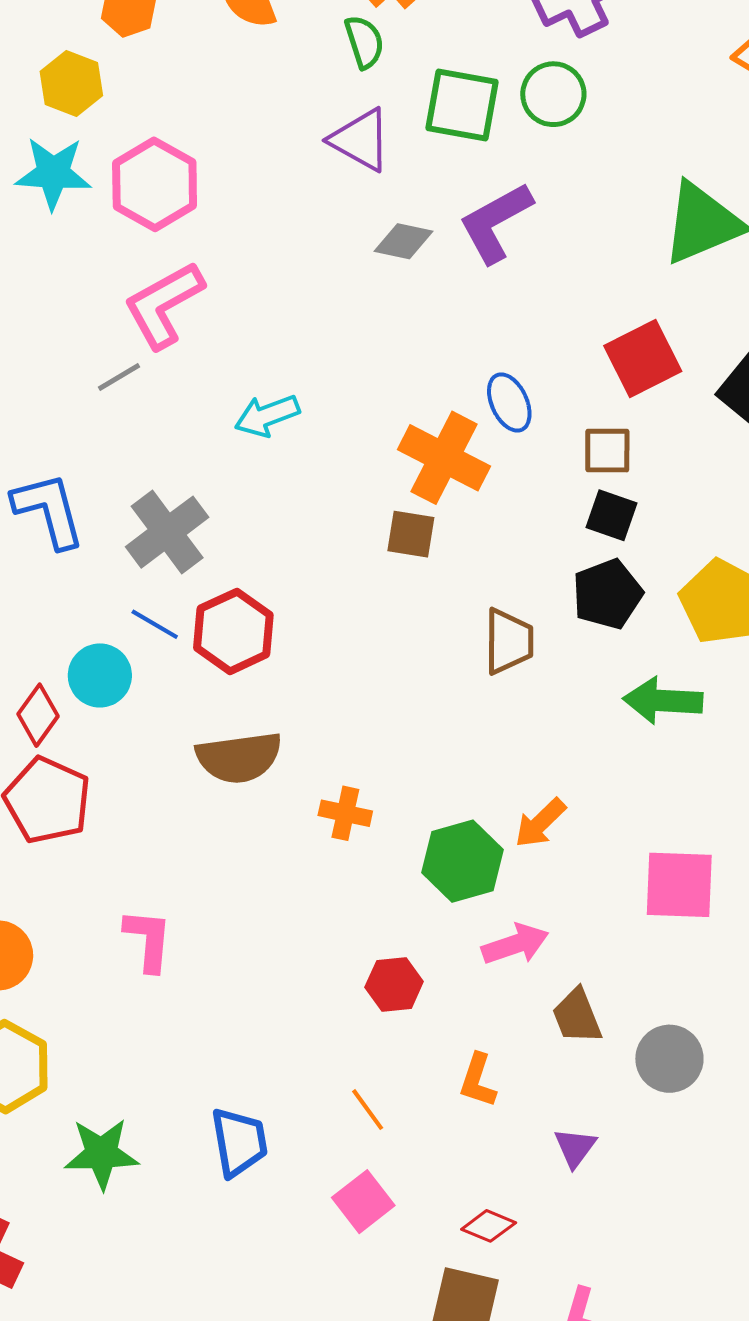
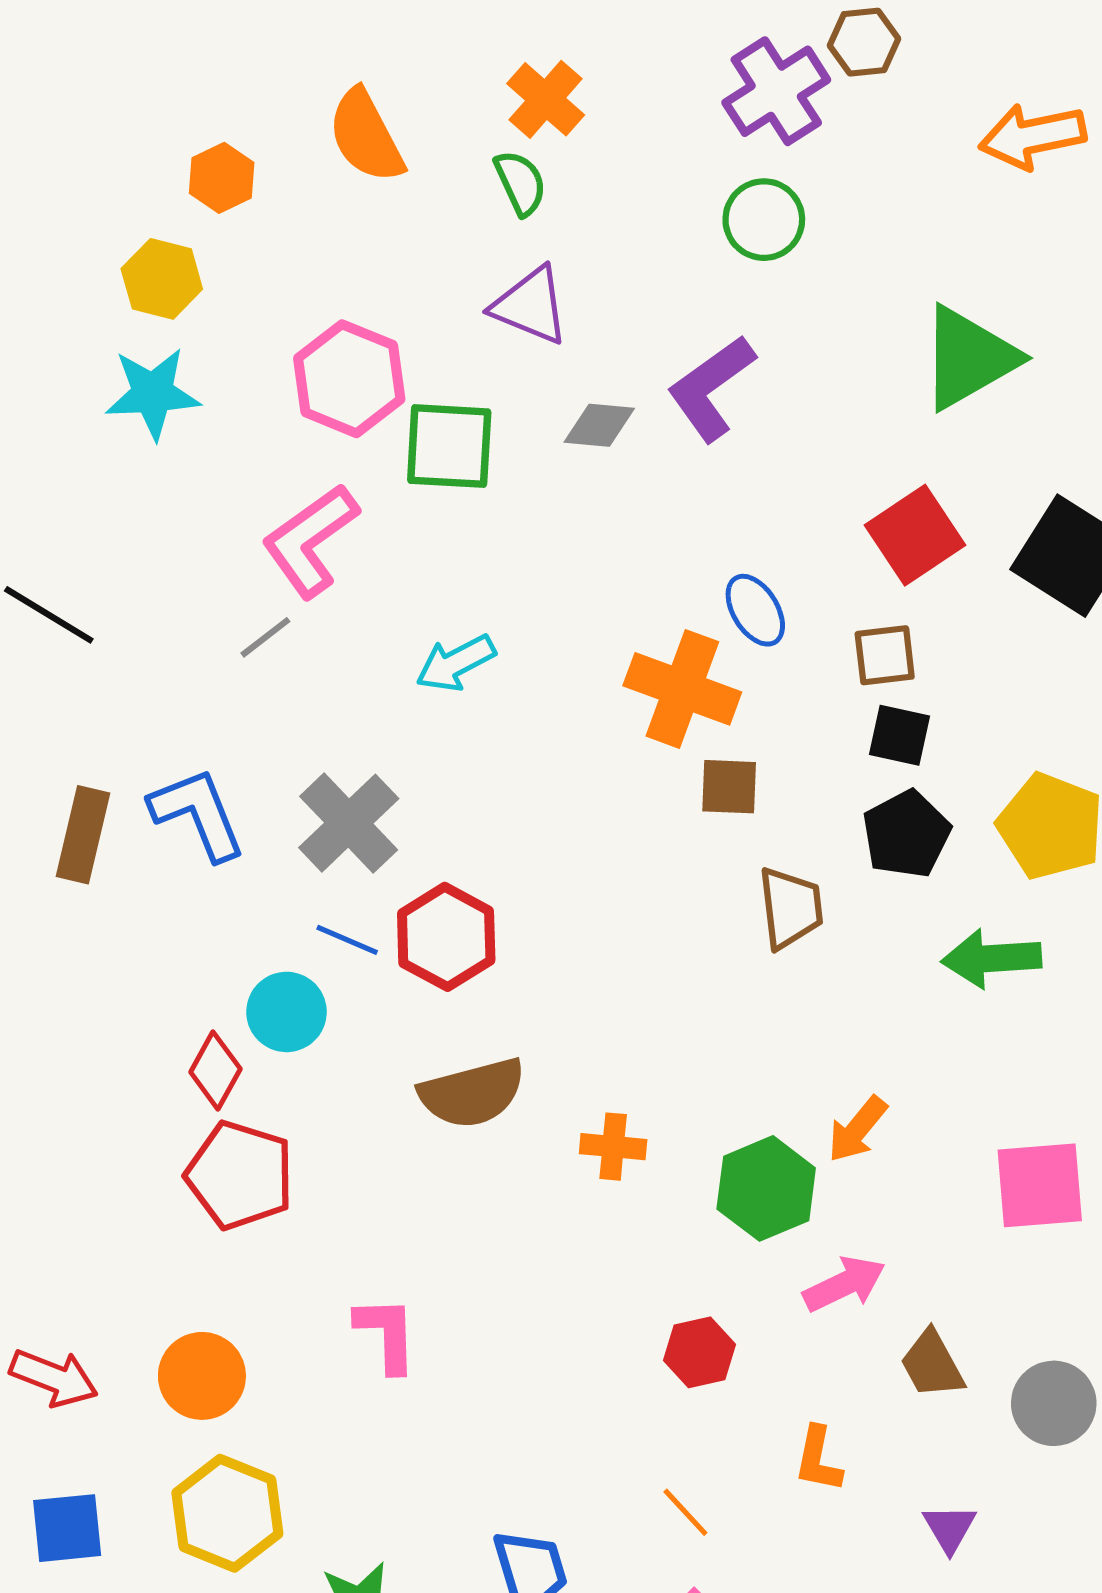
green square: (462, 105) -> (449, 446), moved
pink hexagon: (155, 184) -> (349, 379), moved
brown square: (411, 534) -> (729, 787), moved

